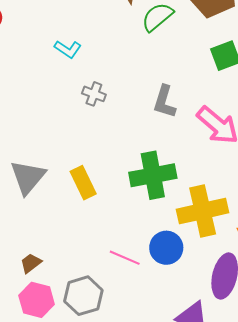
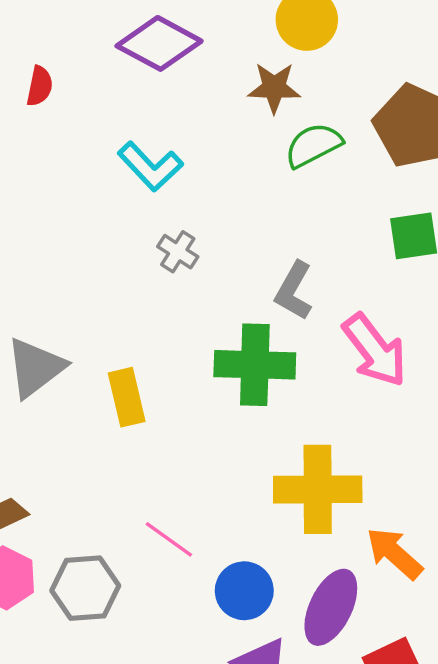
cyan L-shape: (68, 49) -> (150, 166), size x1.4
green cross: (153, 175) -> (255, 365), moved
blue circle: (166, 248) -> (244, 591), moved

